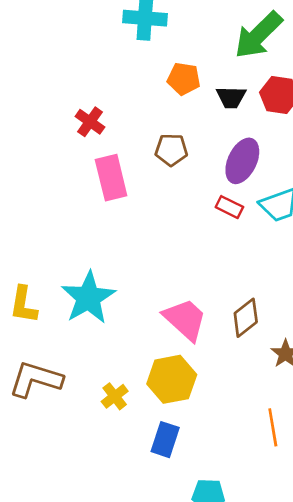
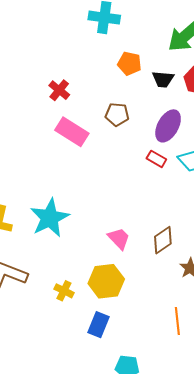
pink rectangle: (111, 178) -> (72, 132), turned -48
pink trapezoid: (185, 319) -> (119, 238), size x0.7
yellow cross: (115, 396) -> (64, 291), turned -30

